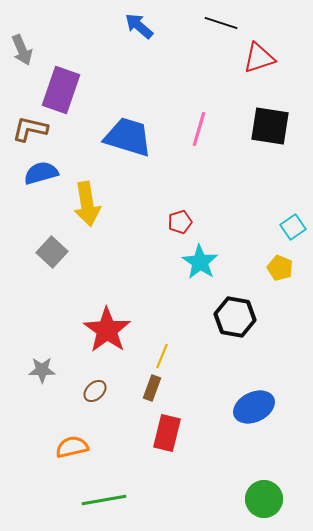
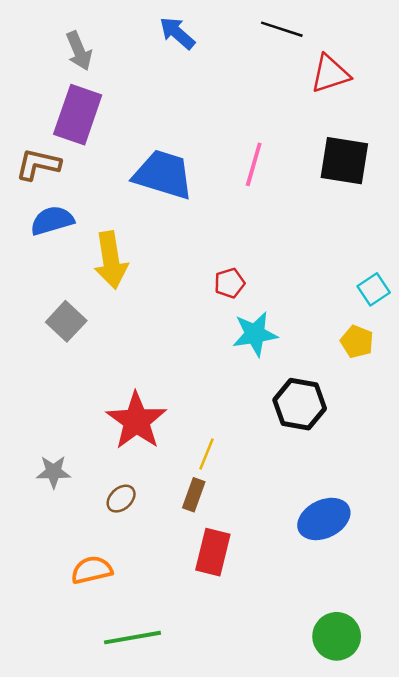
gray arrow: (22, 50) -> (79, 51), moved
cyan star: (200, 262) -> (255, 334), turned 30

